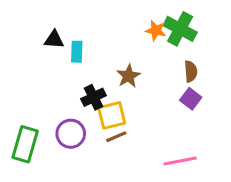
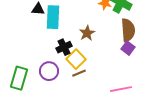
cyan rectangle: (77, 52) -> (53, 17), size x1.6
brown semicircle: (191, 71) -> (128, 30), size x1.6
yellow square: (112, 115) -> (76, 59), turned -30

